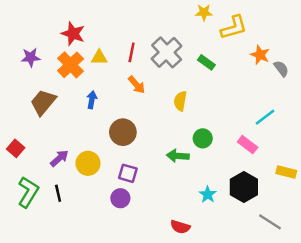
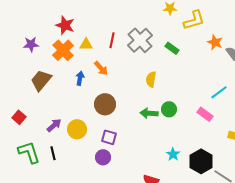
orange arrow: (137, 85) -> (101, 68), moved
green arrow: (178, 156) -> (149, 113), moved
black hexagon: (244, 187) -> (201, 161), moved
green L-shape: (28, 192) -> (29, 152), turned -50

